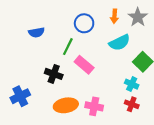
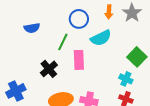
cyan semicircle: (120, 43) -> (101, 38), moved
pink rectangle: (84, 65) -> (79, 60), turned 48
black cross: (54, 74) -> (49, 69), turned 30

